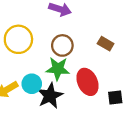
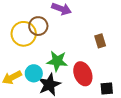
brown rectangle: (106, 44) -> (100, 41), turned 40
brown circle: (62, 45) -> (38, 26), moved

